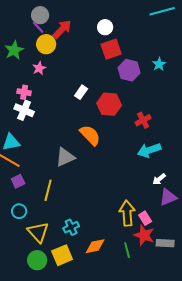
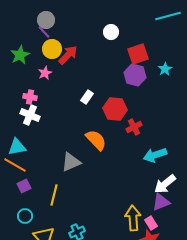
red arrow: (62, 29) -> (68, 55), moved
red square: (111, 49) -> (138, 54), moved
red cross: (143, 120) -> (134, 127), moved
white arrow: (159, 179) -> (165, 184), size x1.6
purple triangle: (168, 197) -> (161, 202), moved

